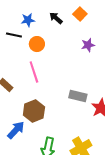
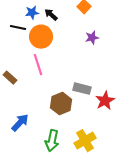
black arrow: (56, 18) -> (51, 15), moved
orange circle: (37, 44) -> (41, 37), size x1.5
brown hexagon: (34, 111) -> (61, 104), moved

